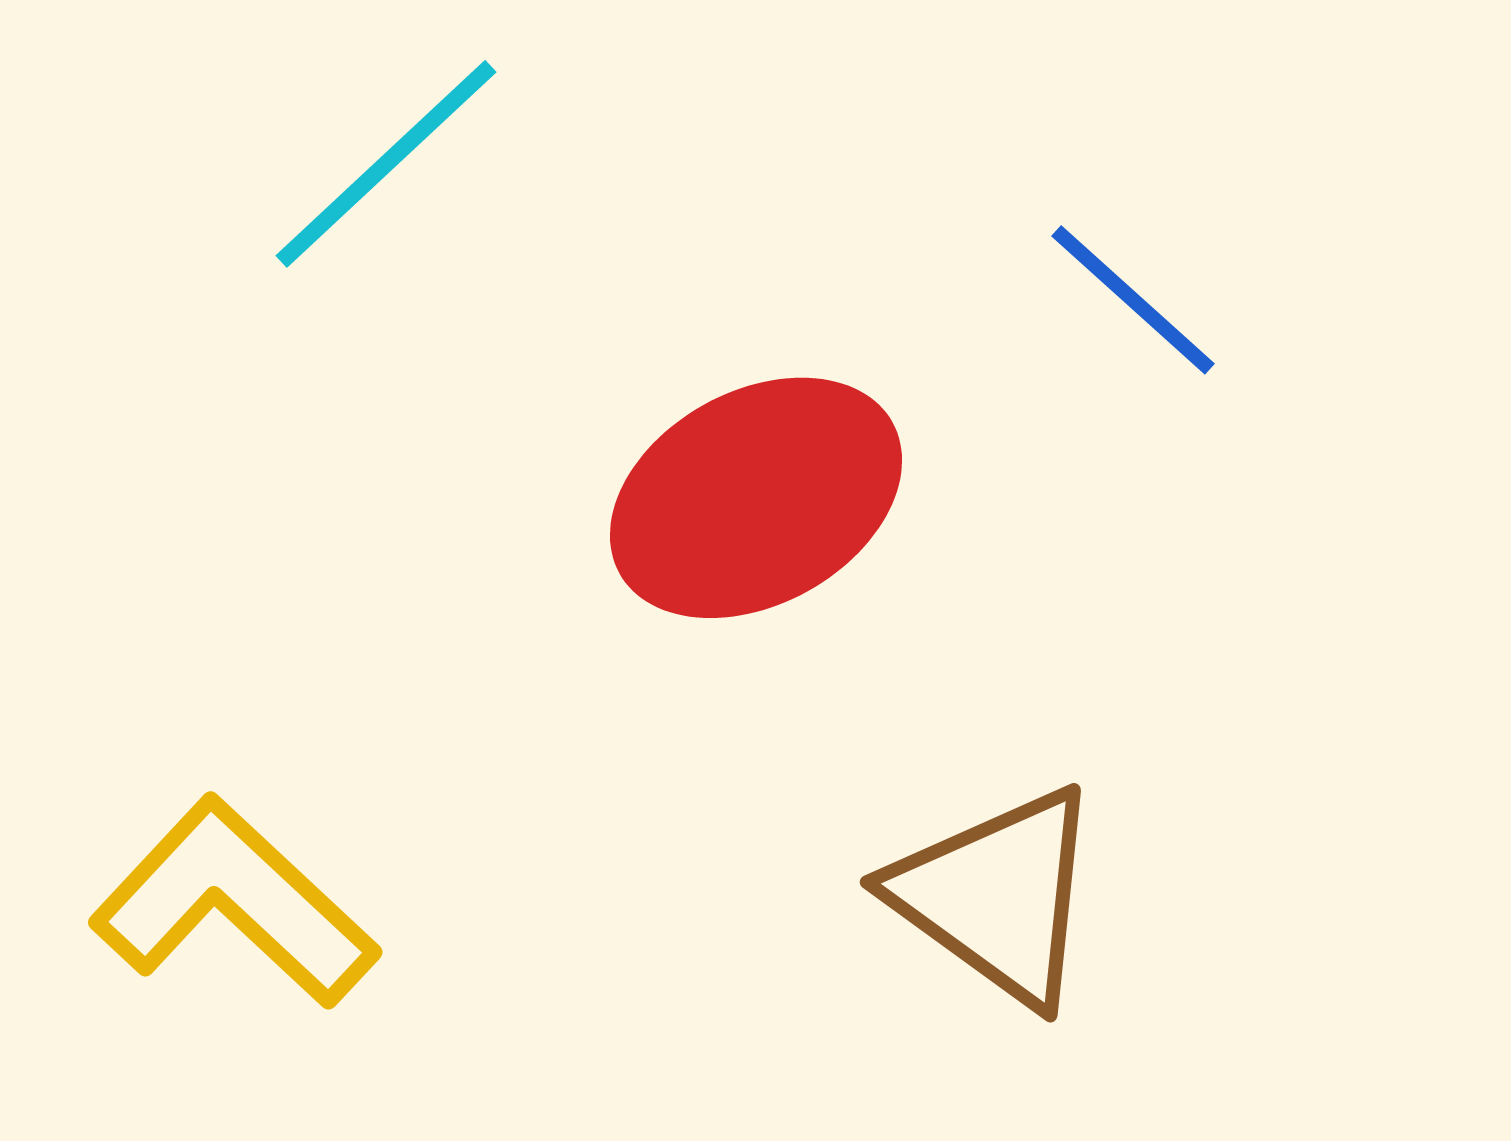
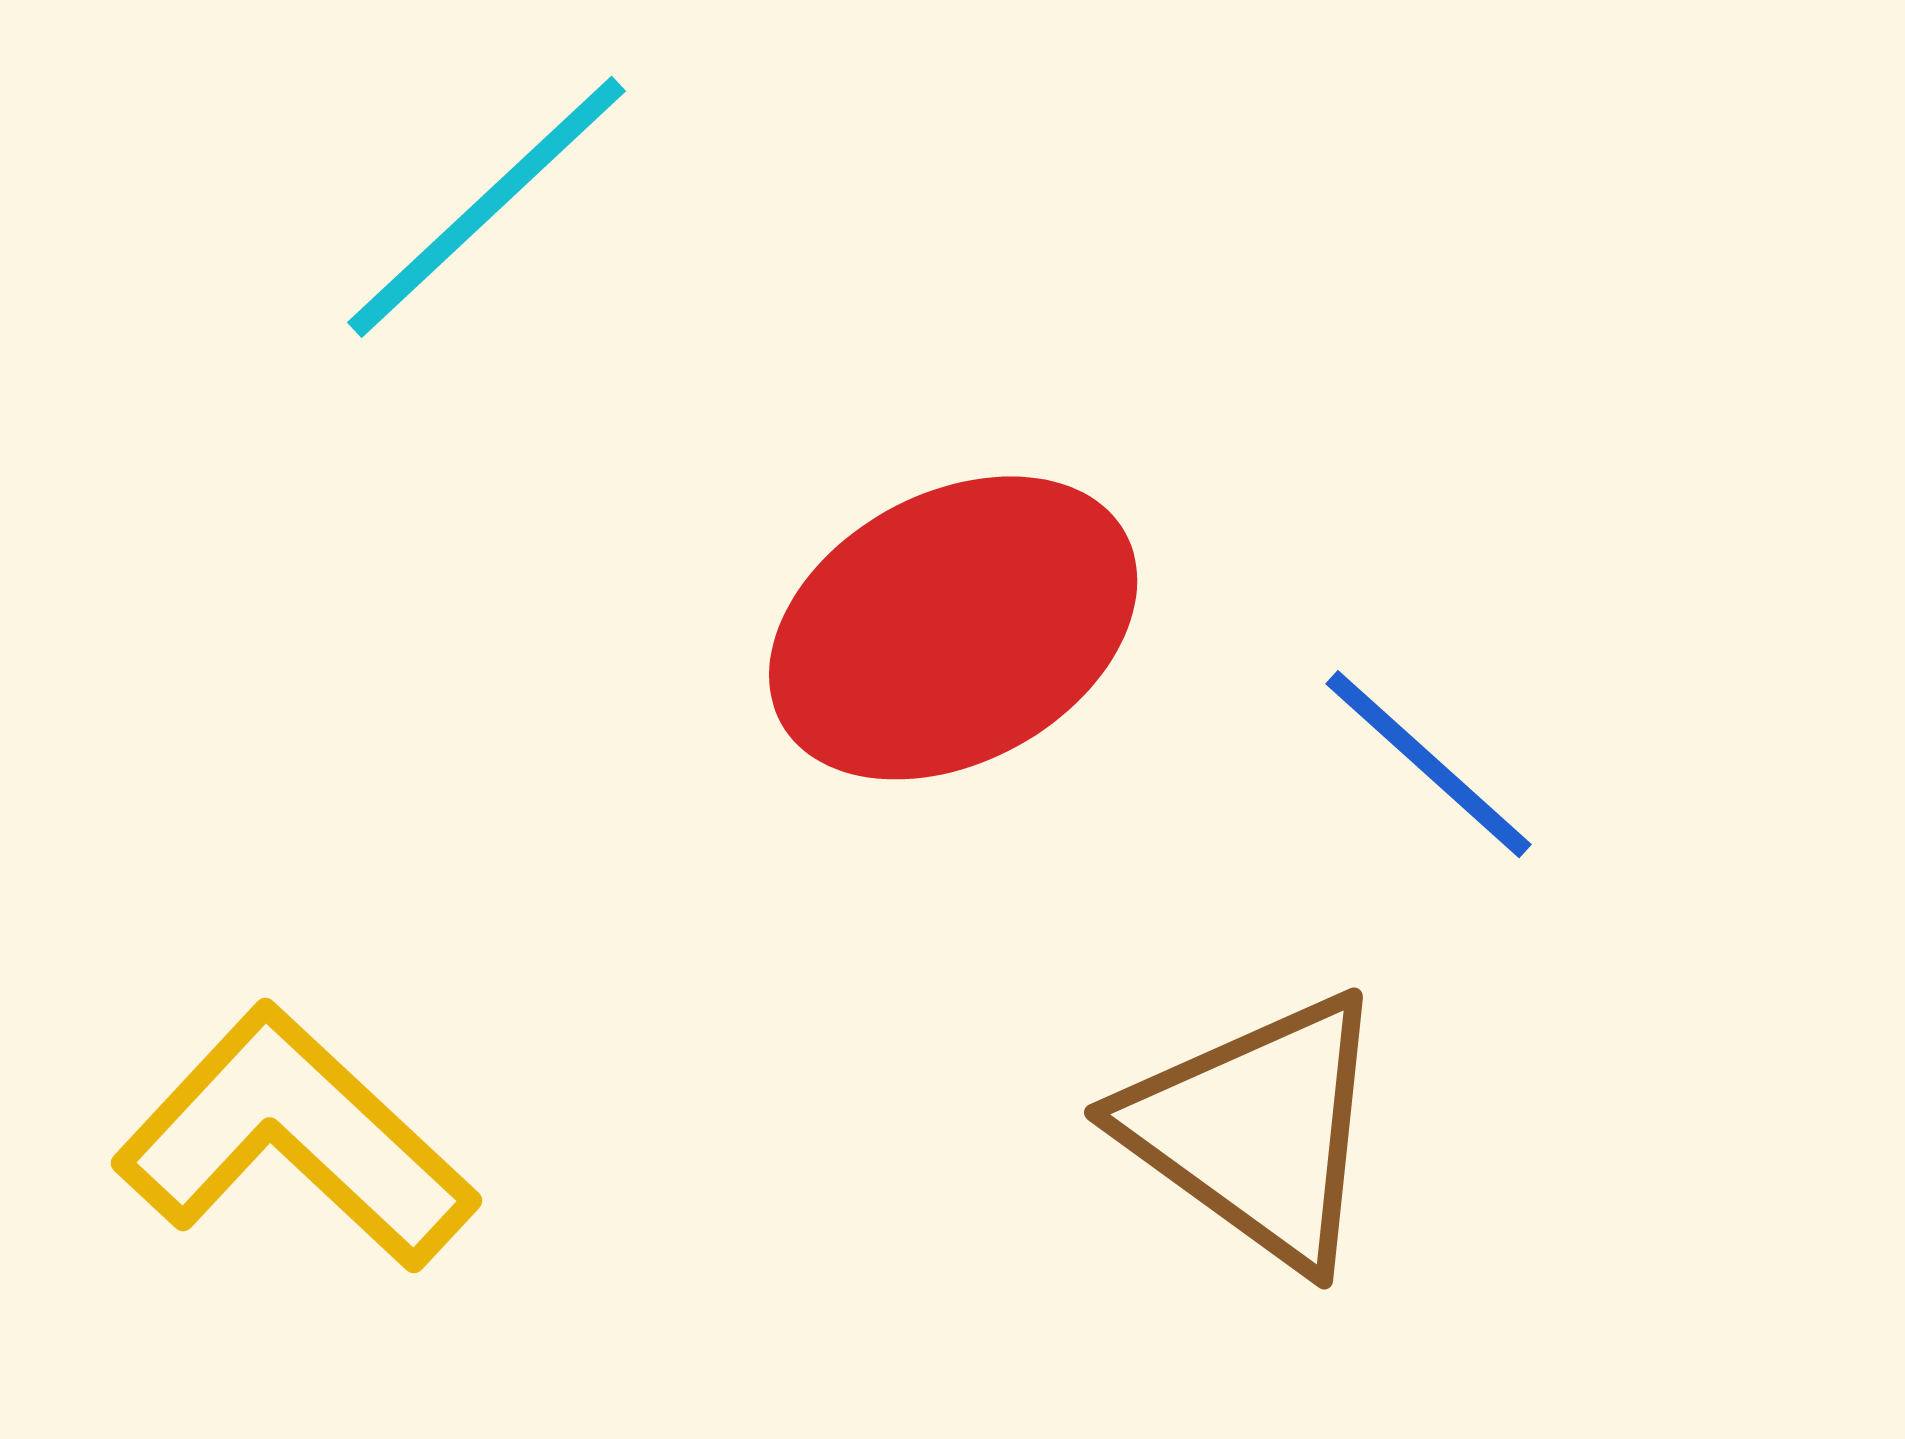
blue line: (1133, 300) -> (1428, 764), moved

